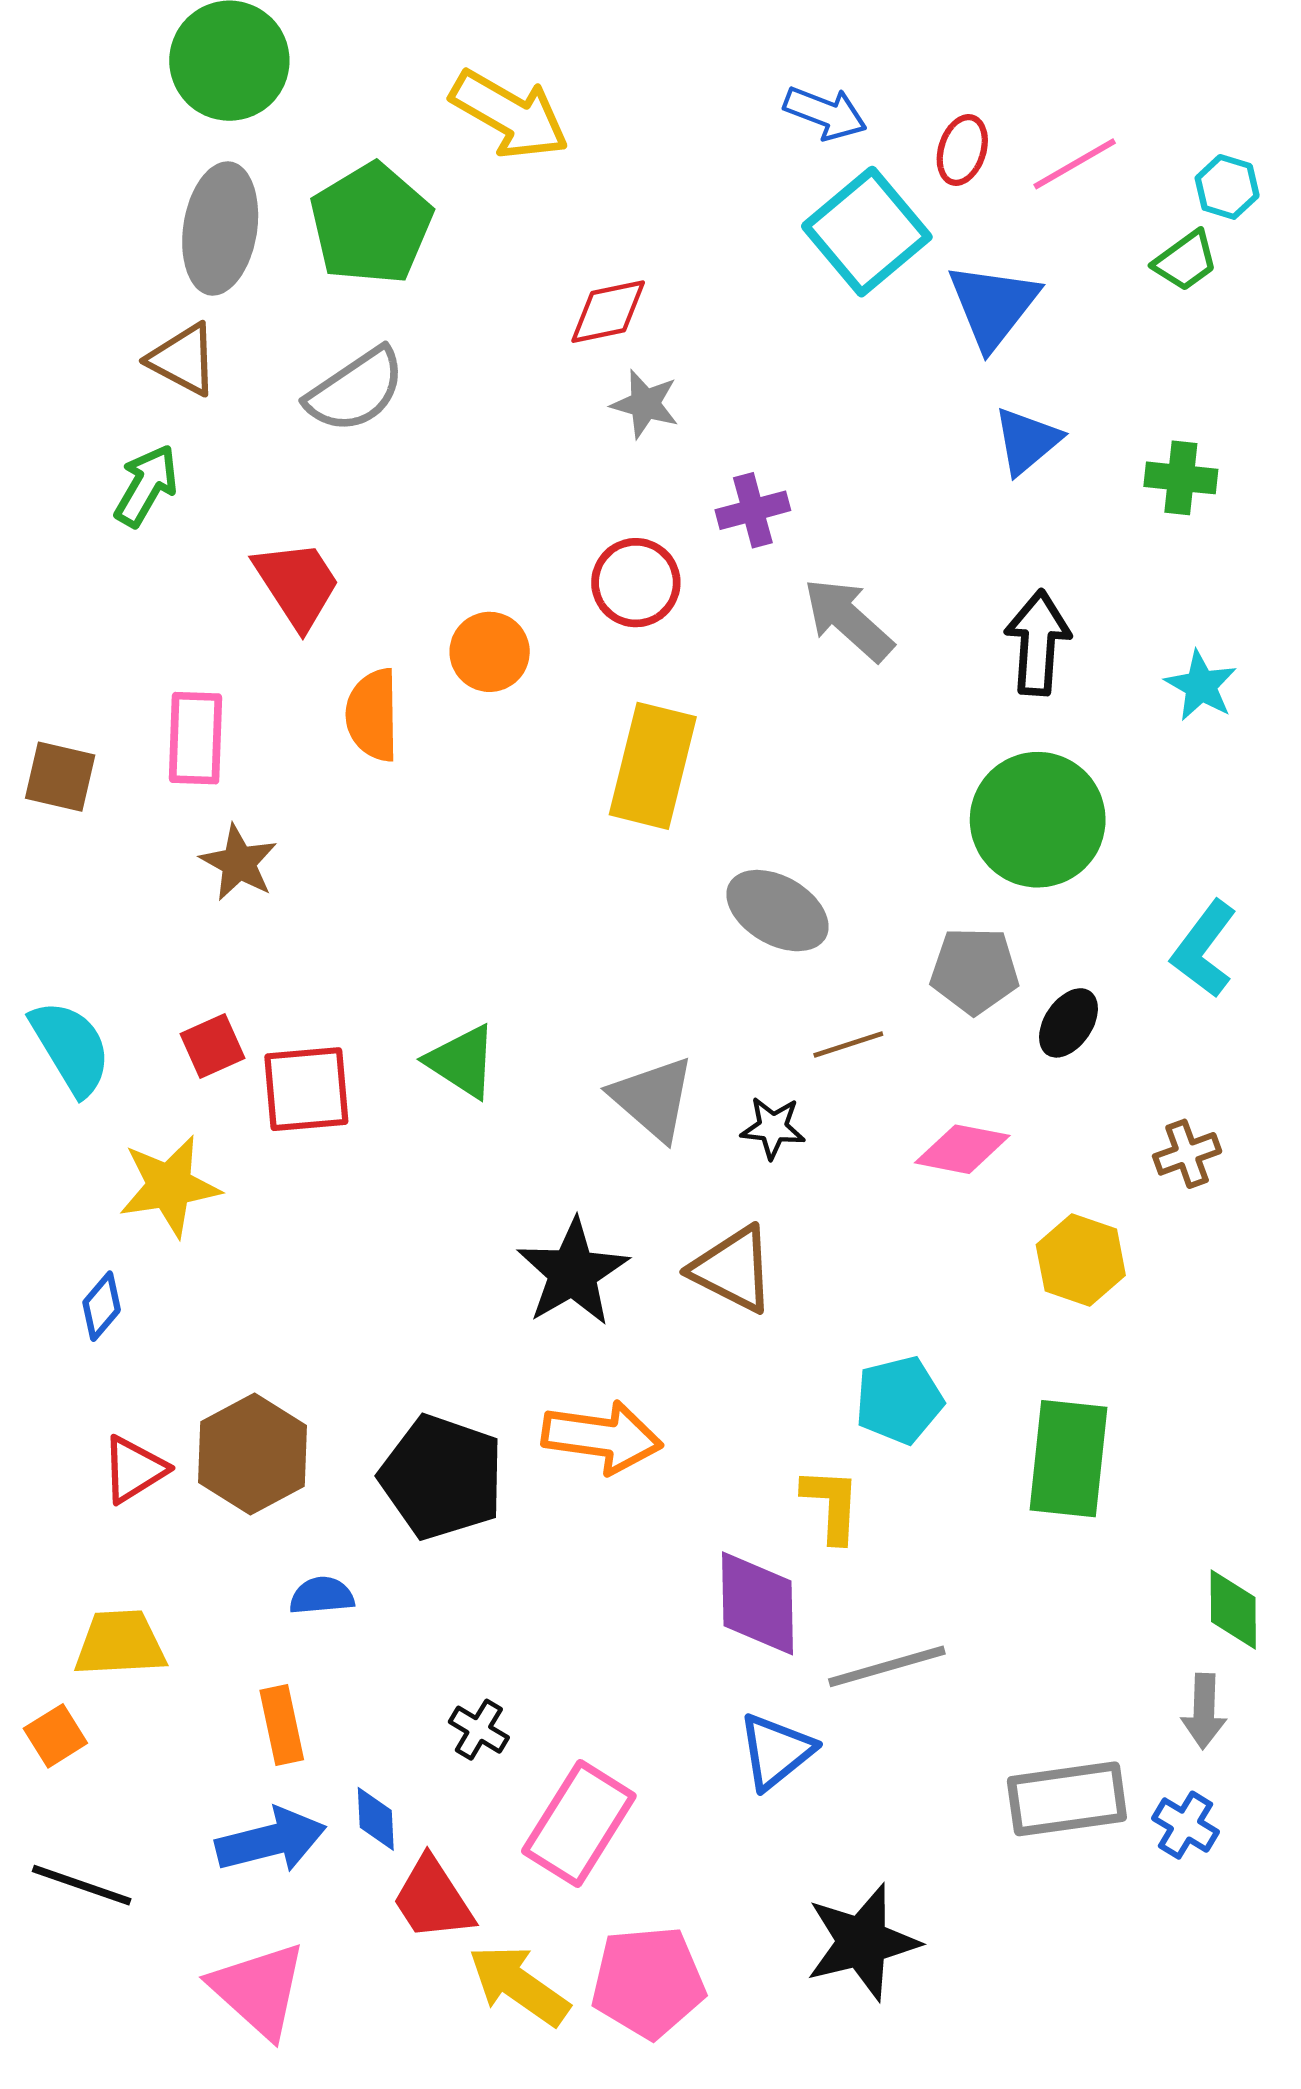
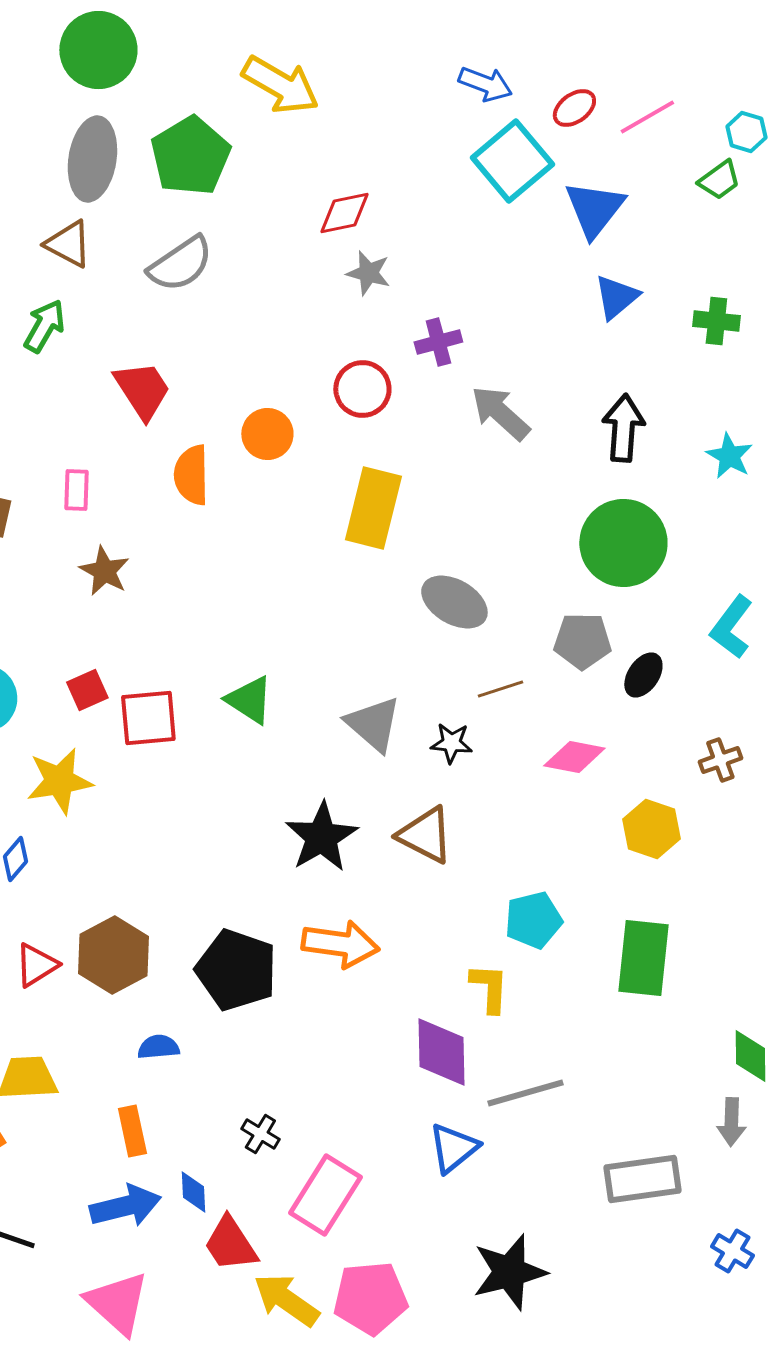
red ellipse: (962, 150) -> (574, 108), turned 36
pink rectangle: (196, 738) -> (76, 490), size x0.7
blue cross: (1185, 1825) -> (732, 1251), moved

